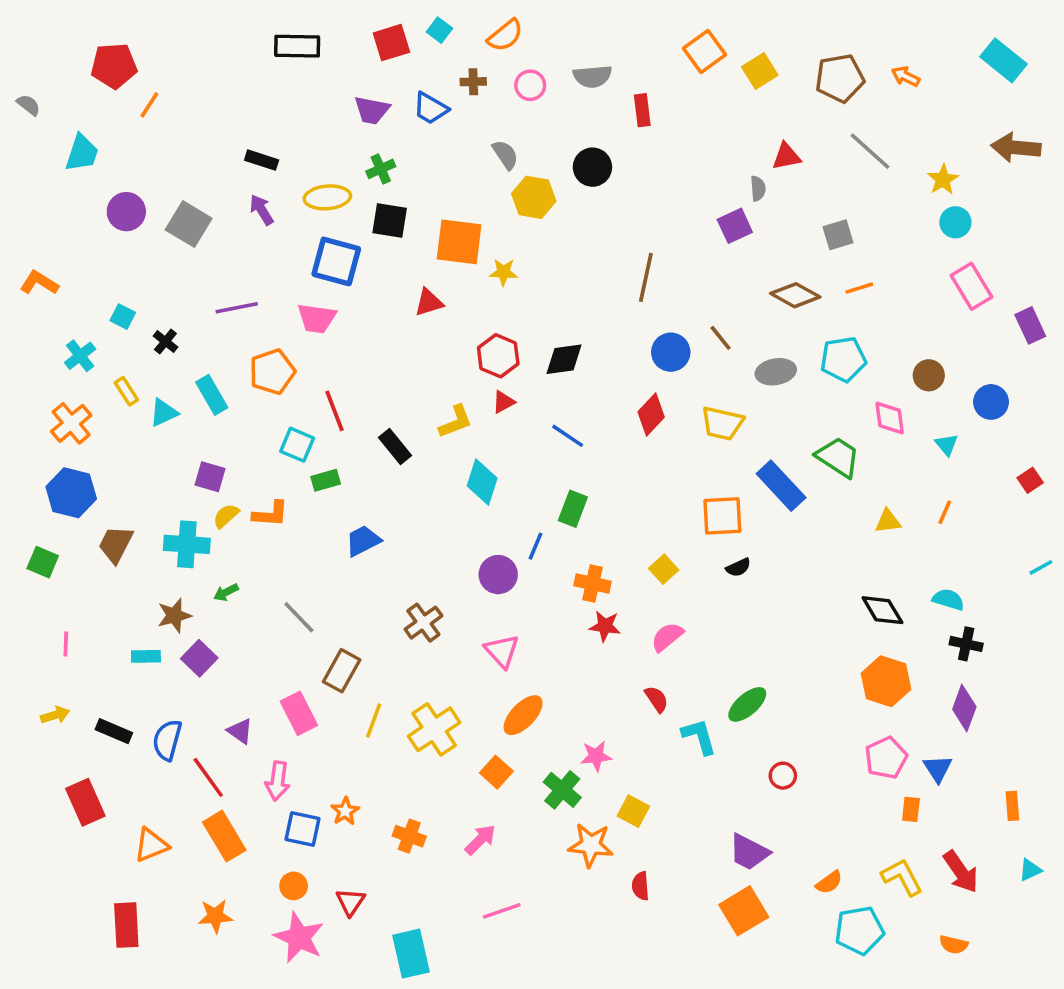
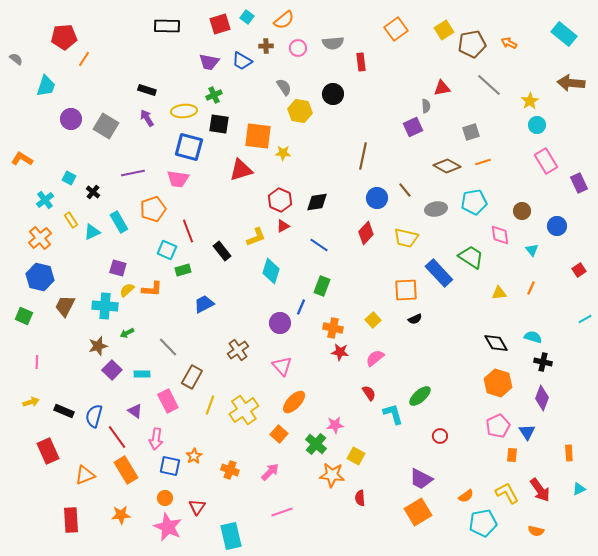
yellow square: (760, 71) -> (444, 30), moved
red triangle: (429, 302) -> (241, 170), size x1.4
cyan rectangle: (146, 656) -> (142, 374), moved

